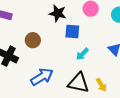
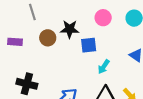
brown circle: (33, 40) -> (48, 38), moved

